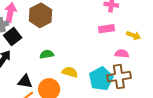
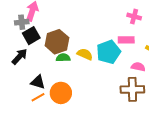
brown hexagon: (40, 15) -> (57, 42), moved
yellow semicircle: (70, 72) -> (85, 54), moved
cyan pentagon: (101, 79) -> (108, 52), moved

